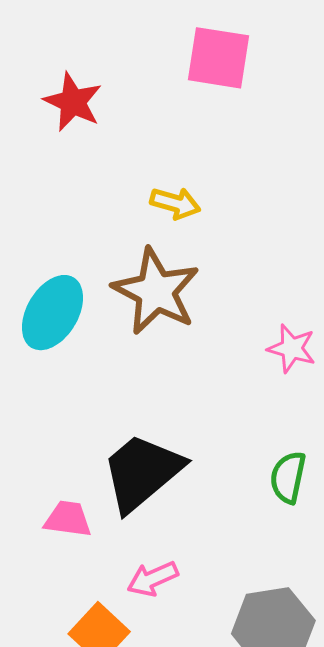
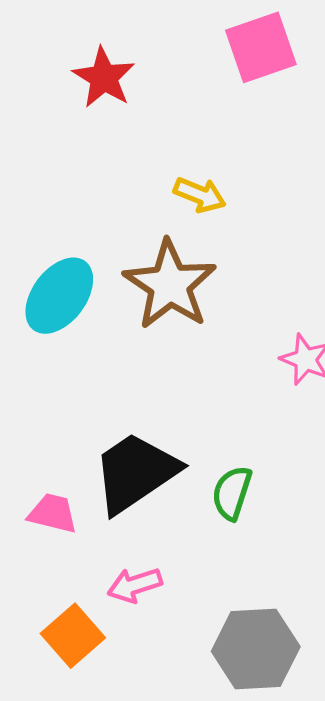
pink square: (218, 58) -> (261, 47), turned -34
green semicircle: (288, 477) -> (232, 493), moved

